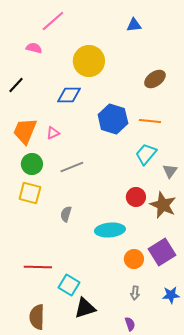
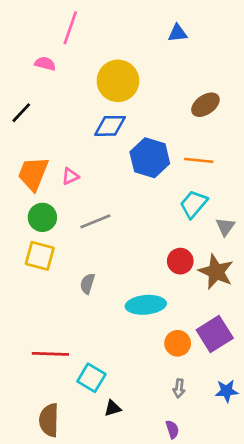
pink line: (53, 21) -> (70, 28), turned -30
blue diamond: (69, 95) -> (110, 126), moved
black triangle: (85, 308) -> (113, 408), size x0.6

